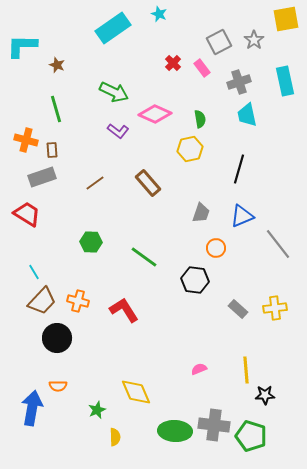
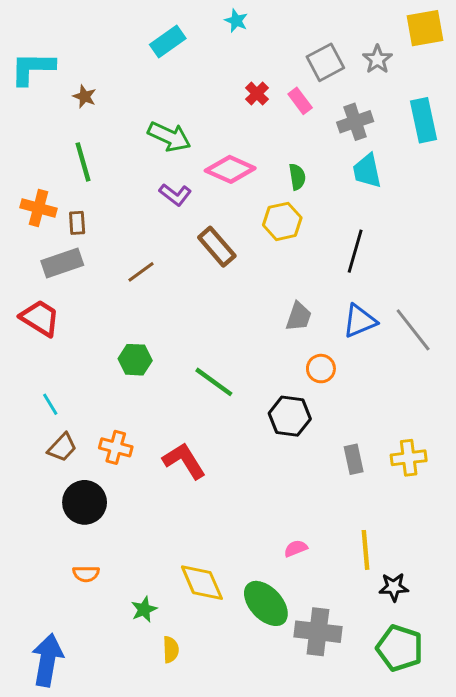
cyan rectangle: (113, 28) -> (168, 41), size x0.7
brown rectangle: (148, 183) -> (217, 247), moved
gray line: (278, 244) -> (413, 330), moved
brown trapezoid: (42, 301) -> (62, 447), size x0.7
gray rectangle: (238, 309) -> (354, 459), turned 36
blue arrow: (32, 408) -> (47, 660), moved
green ellipse: (175, 431) -> (266, 603), moved, turned 44
green pentagon: (251, 436) -> (400, 648), moved

